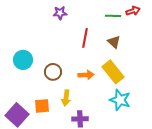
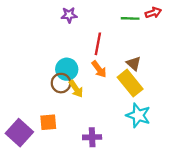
brown triangle: (114, 42) -> (134, 63), moved
cyan circle: (23, 60) -> (67, 69), moved
orange arrow: (86, 75) -> (99, 69), moved, turned 56
yellow arrow: (66, 98) -> (76, 89), moved, turned -42

